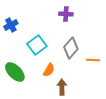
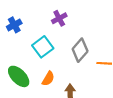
purple cross: (66, 14) -> (59, 18), moved, turned -32
orange semicircle: (49, 70) -> (48, 79), moved

